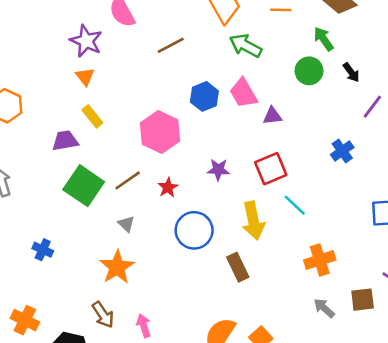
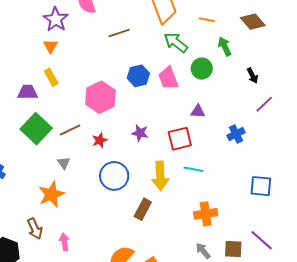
green arrow: (324, 39) -> (225, 46), moved
green circle: (309, 71) -> (202, 69), moved
purple triangle: (272, 116) -> (198, 111), moved
cyan line: (295, 205) -> (194, 169), turned -42
brown rectangle: (238, 267) -> (143, 209), turned 45

